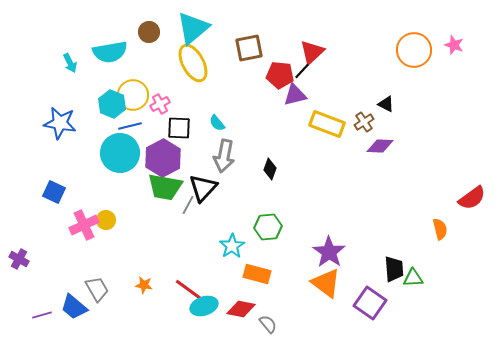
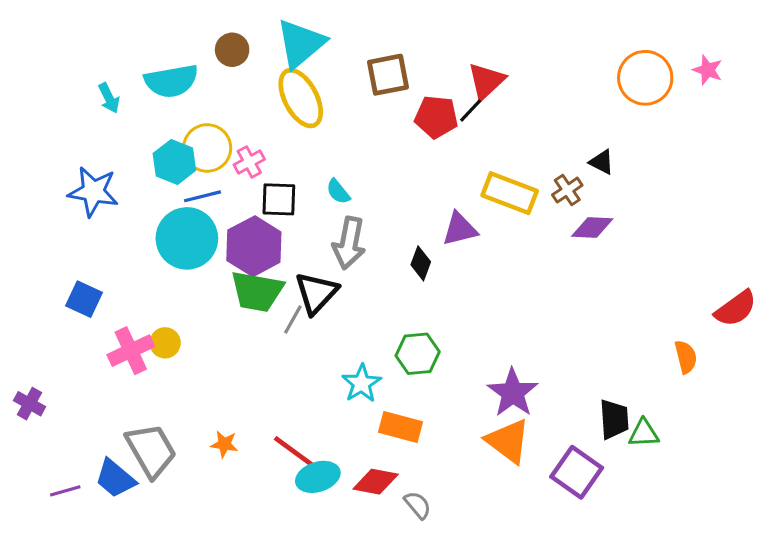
purple triangle: (295, 95) -> (460, 229), moved
gray trapezoid: (97, 289) -> (151, 450), size x1.4

